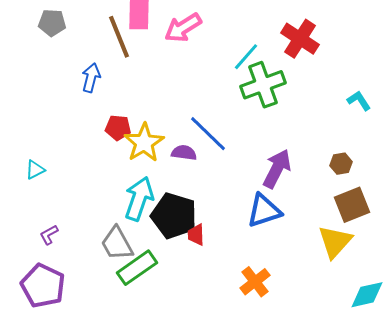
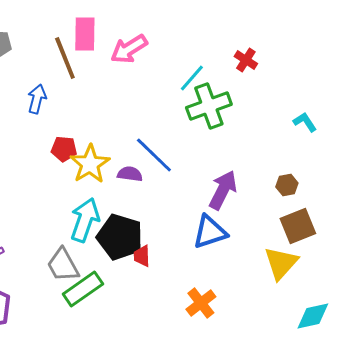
red cross: (300, 39) -> (246, 60), size x0.6

